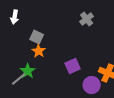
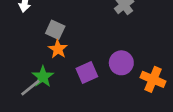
purple square: (73, 66) -> (87, 72), moved
purple circle: (92, 85) -> (121, 63), moved

